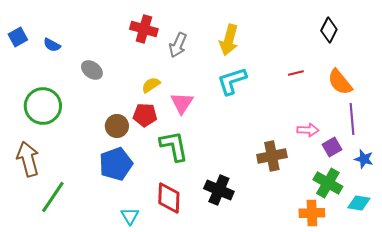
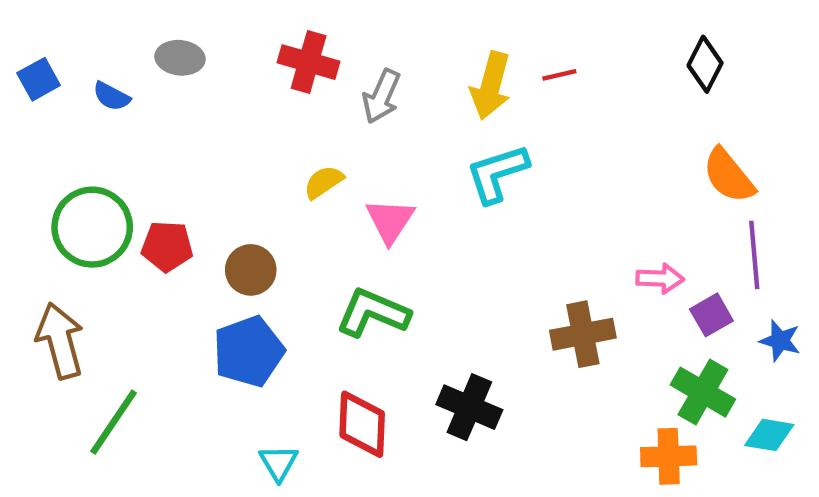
gray ellipse: (92, 70) -> (180, 58), moved, turned -30
red line: (296, 73) -> (559, 75), moved
red pentagon: (145, 115) -> (167, 246), moved
green L-shape: (174, 146) -> (373, 313), turned -56

